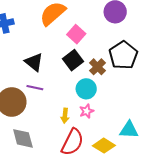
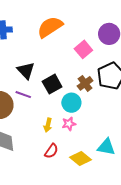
pink square: (76, 34) -> (83, 49), moved
black square: (73, 60) -> (52, 84), moved
red semicircle: (72, 142) -> (51, 151), size x0.6

